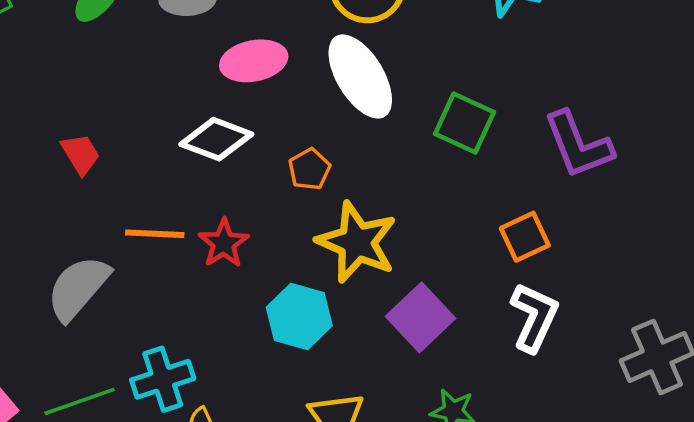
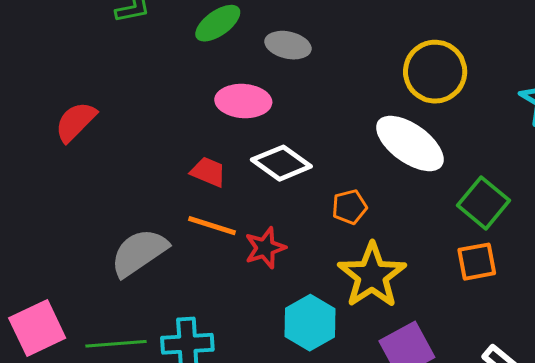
pink ellipse: (254, 61) -> (243, 101), moved
white ellipse: (360, 76) -> (410, 143), turned -38
red trapezoid: (81, 154) -> (208, 172), moved, turned -51
orange square: (525, 237) -> (477, 262), moved

